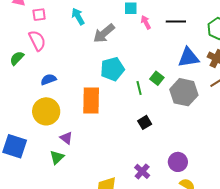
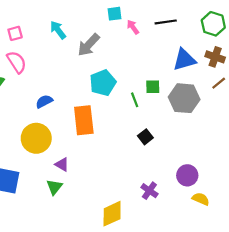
green square: (157, 78) -> (153, 87), turned -32
blue semicircle: (48, 79) -> (44, 101), moved

